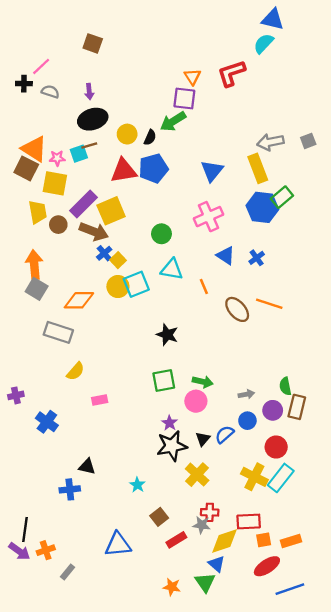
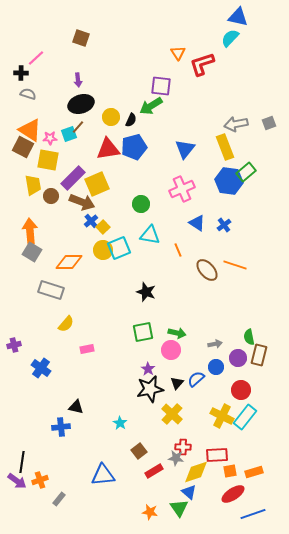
orange triangle: (192, 77) -> (178, 53), moved
gray semicircle: (50, 92) -> (28, 94), moved
brown line: (89, 146) -> (78, 127), turned -32

